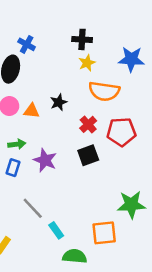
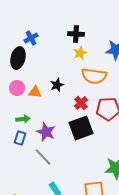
blue cross: (27, 44) -> (31, 38), turned 32
black square: (88, 155) -> (81, 128), size x1.4
gray line: (33, 208) -> (43, 157), moved

